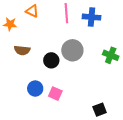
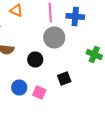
gray circle: (72, 50) -> (54, 38), moved
black square: (100, 110) -> (64, 78), moved

